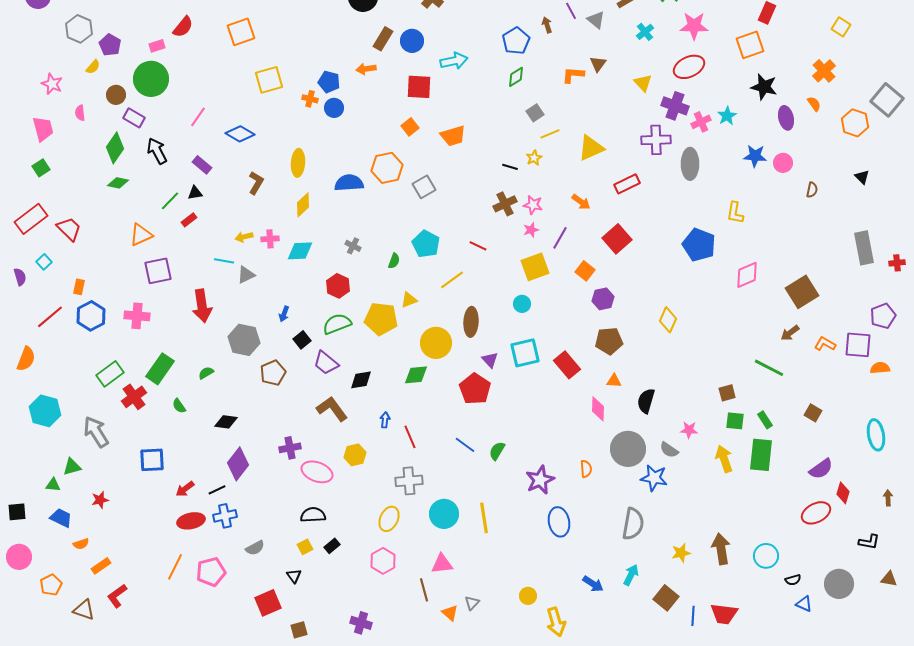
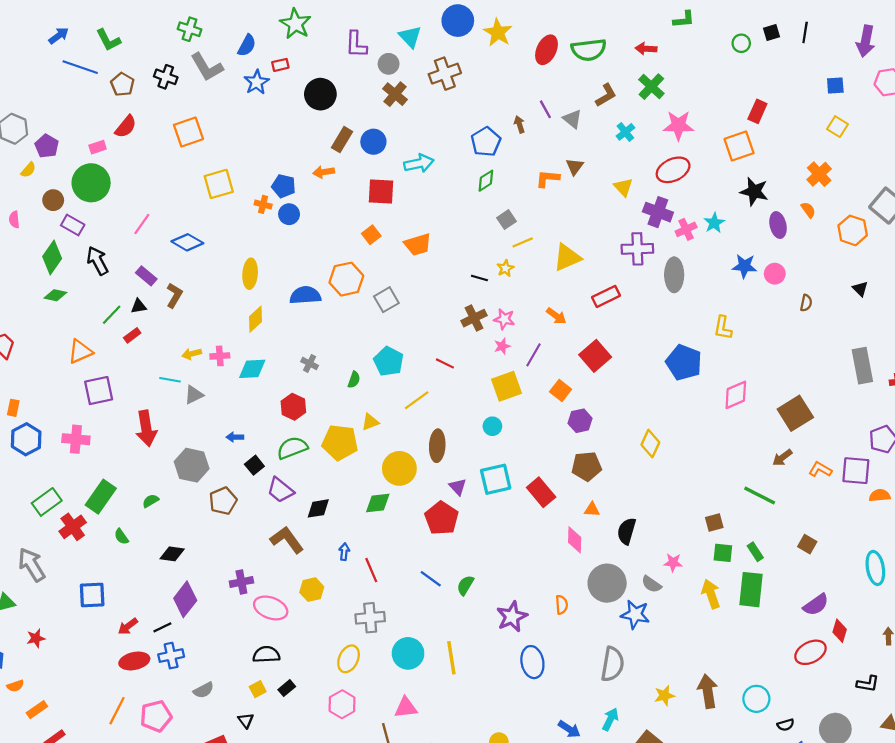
brown L-shape: (256, 183) -> (174, 295), moved
blue arrow: (284, 314) -> (235, 437), turned 70

